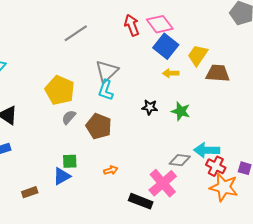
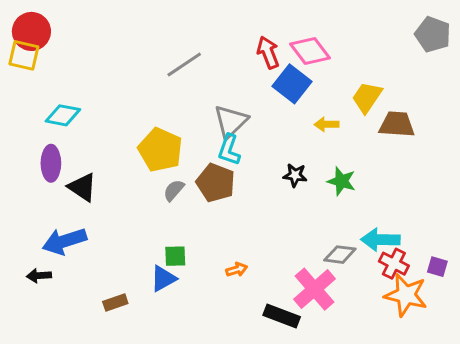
blue square: (166, 46) -> (292, 84), moved
brown pentagon: (99, 126) -> (216, 183), moved

